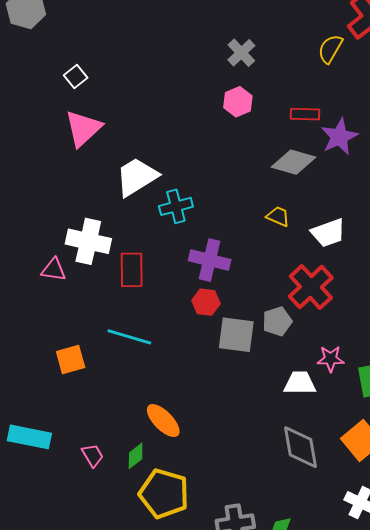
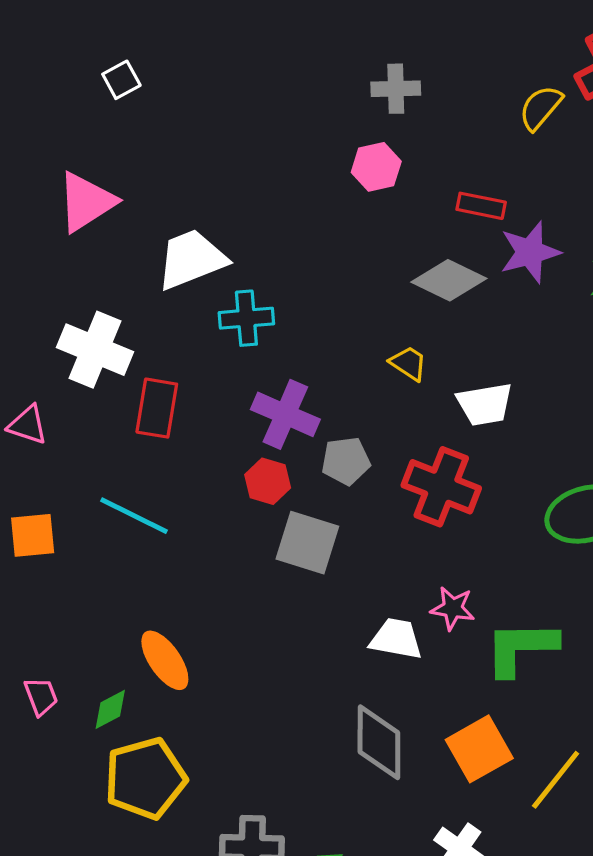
gray cross: (241, 53) -> (396, 89), turned 32
pink triangle: (83, 128) -> (86, 202), moved
pink triangle: (54, 270) -> (28, 425), moved
red cross: (311, 287) -> (441, 487), turned -36
gray pentagon: (277, 321) -> (346, 461), moved
yellow pentagon: (164, 494) -> (145, 778), turned 30

